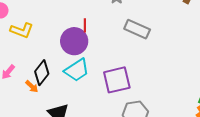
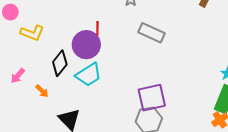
black diamond: (42, 73) -> (60, 63), moved
purple square: (117, 80) -> (152, 98), moved

